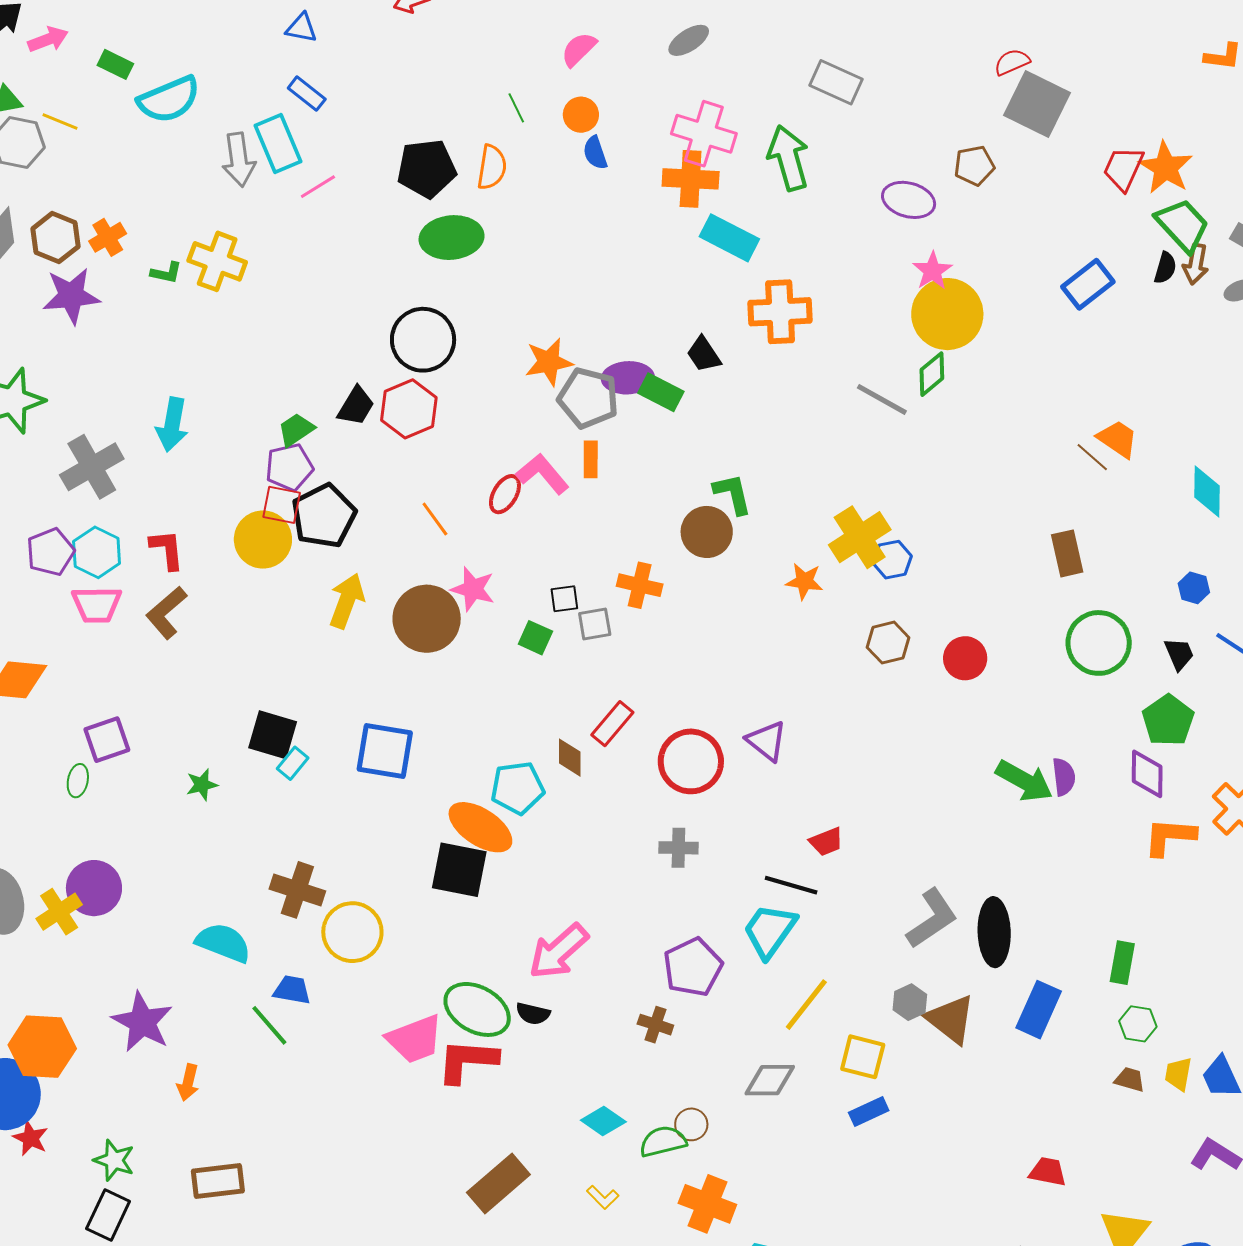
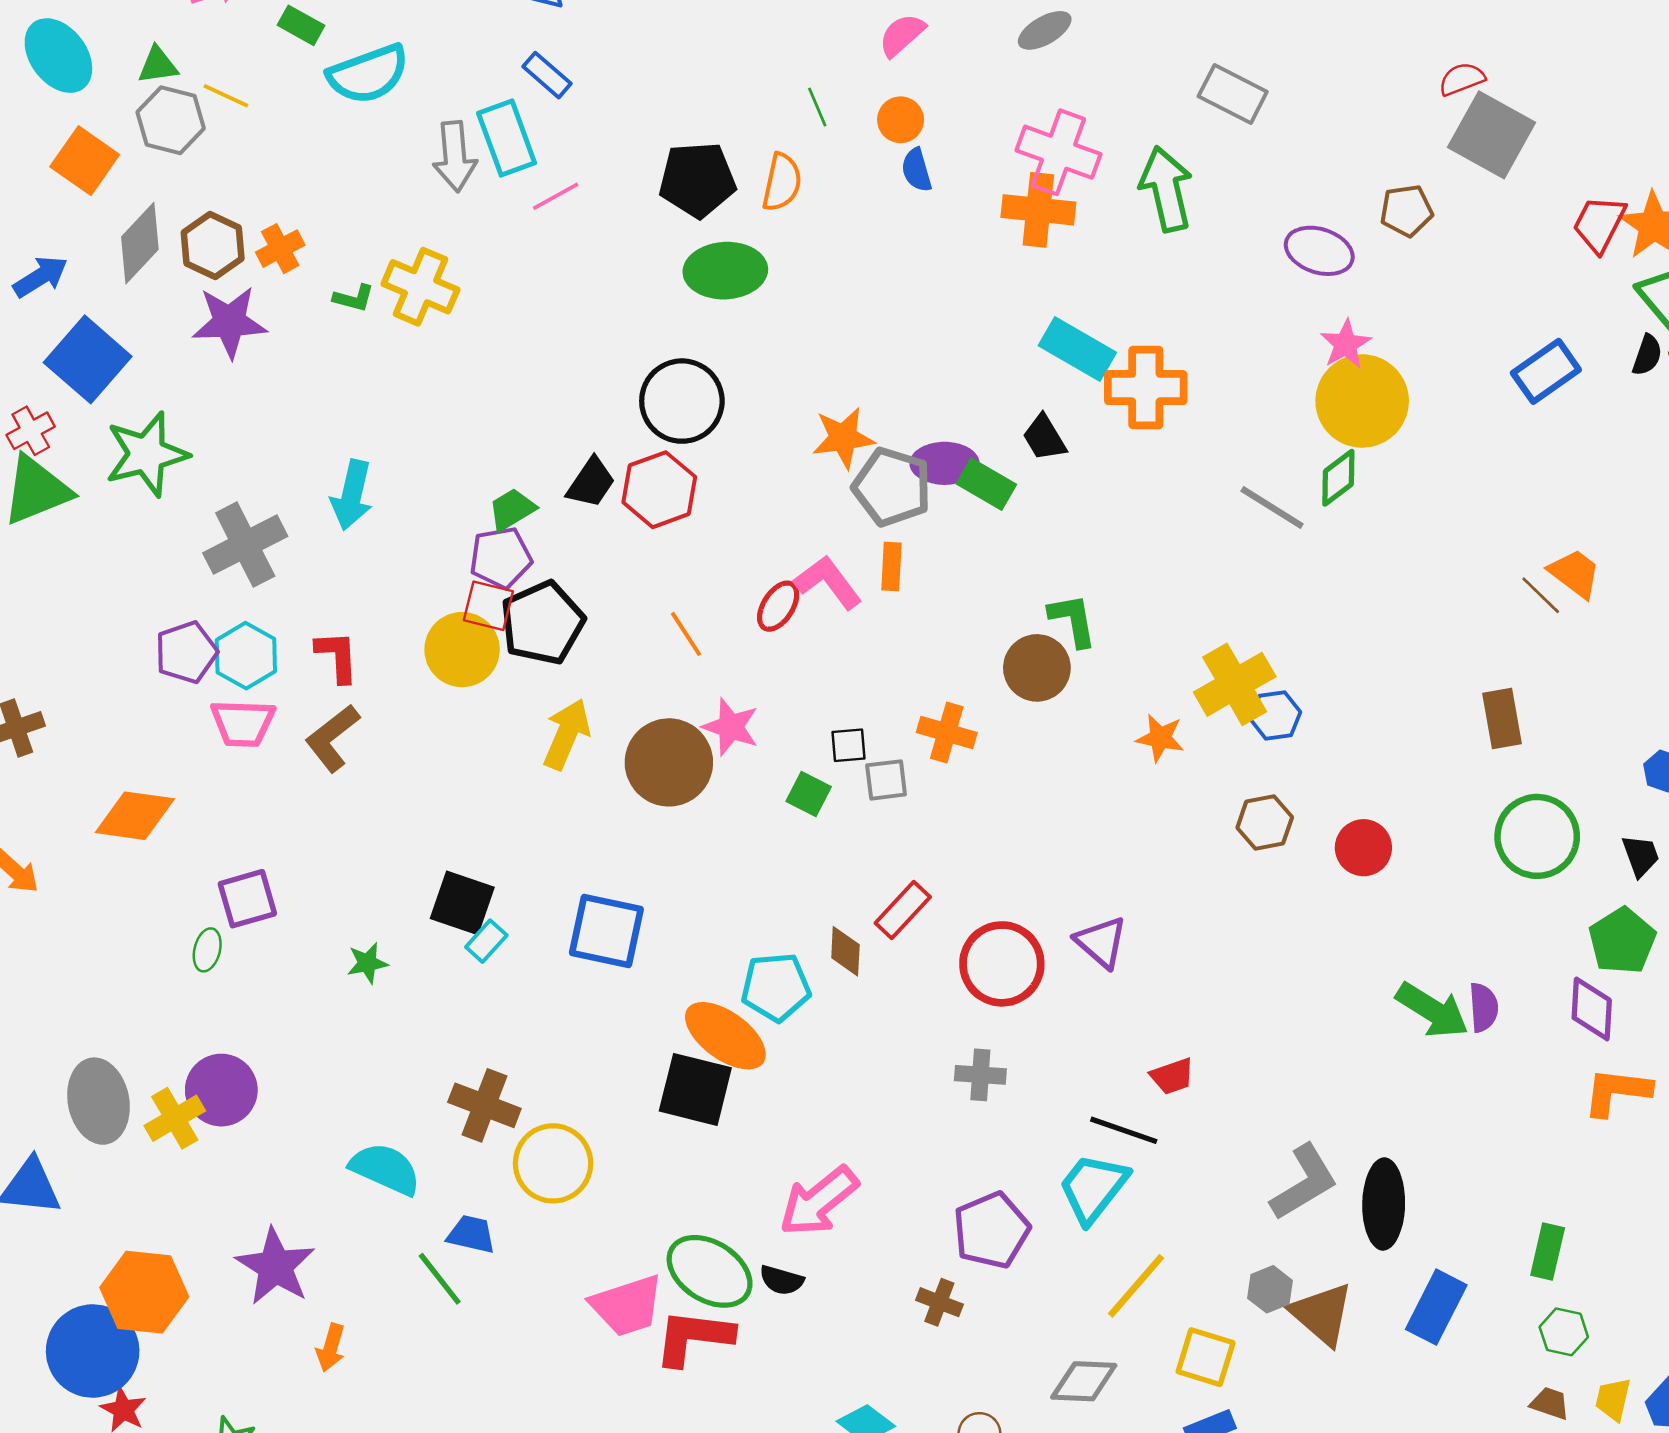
cyan rectangle: (729, 238) -> (1077, 349), moved

